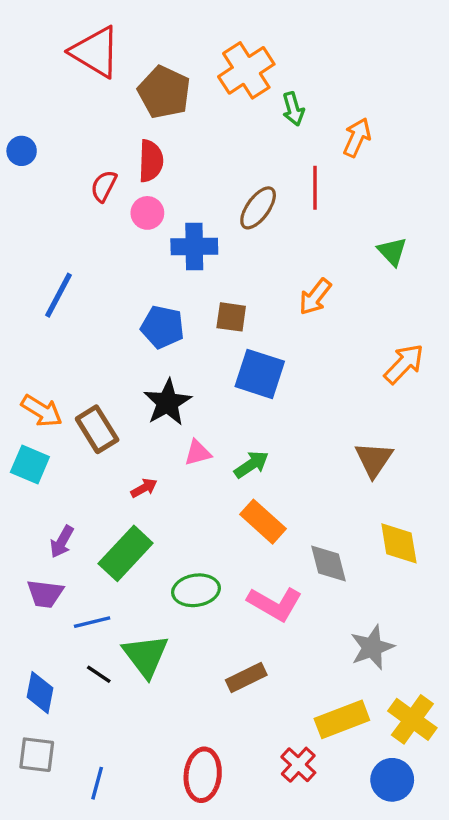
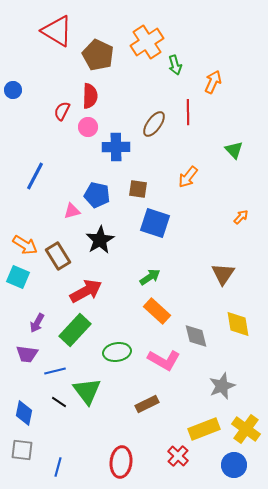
orange arrow: (404, 364) -> (241, 217), size x0.6
pink triangle: (198, 453) -> (72, 211), moved
red arrow: (144, 488) -> (86, 291), size x2.0

